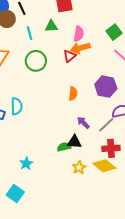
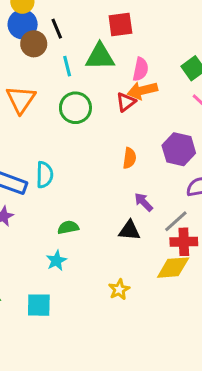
green triangle: (51, 26) -> (100, 57), size x1.5
gray line: (106, 125) -> (176, 221), moved
green semicircle: (64, 147) -> (68, 227), moved
yellow diamond: (104, 166) -> (173, 268), turned -45
yellow star: (79, 167) -> (119, 289), moved
cyan square: (15, 194) -> (39, 305), turned -36

